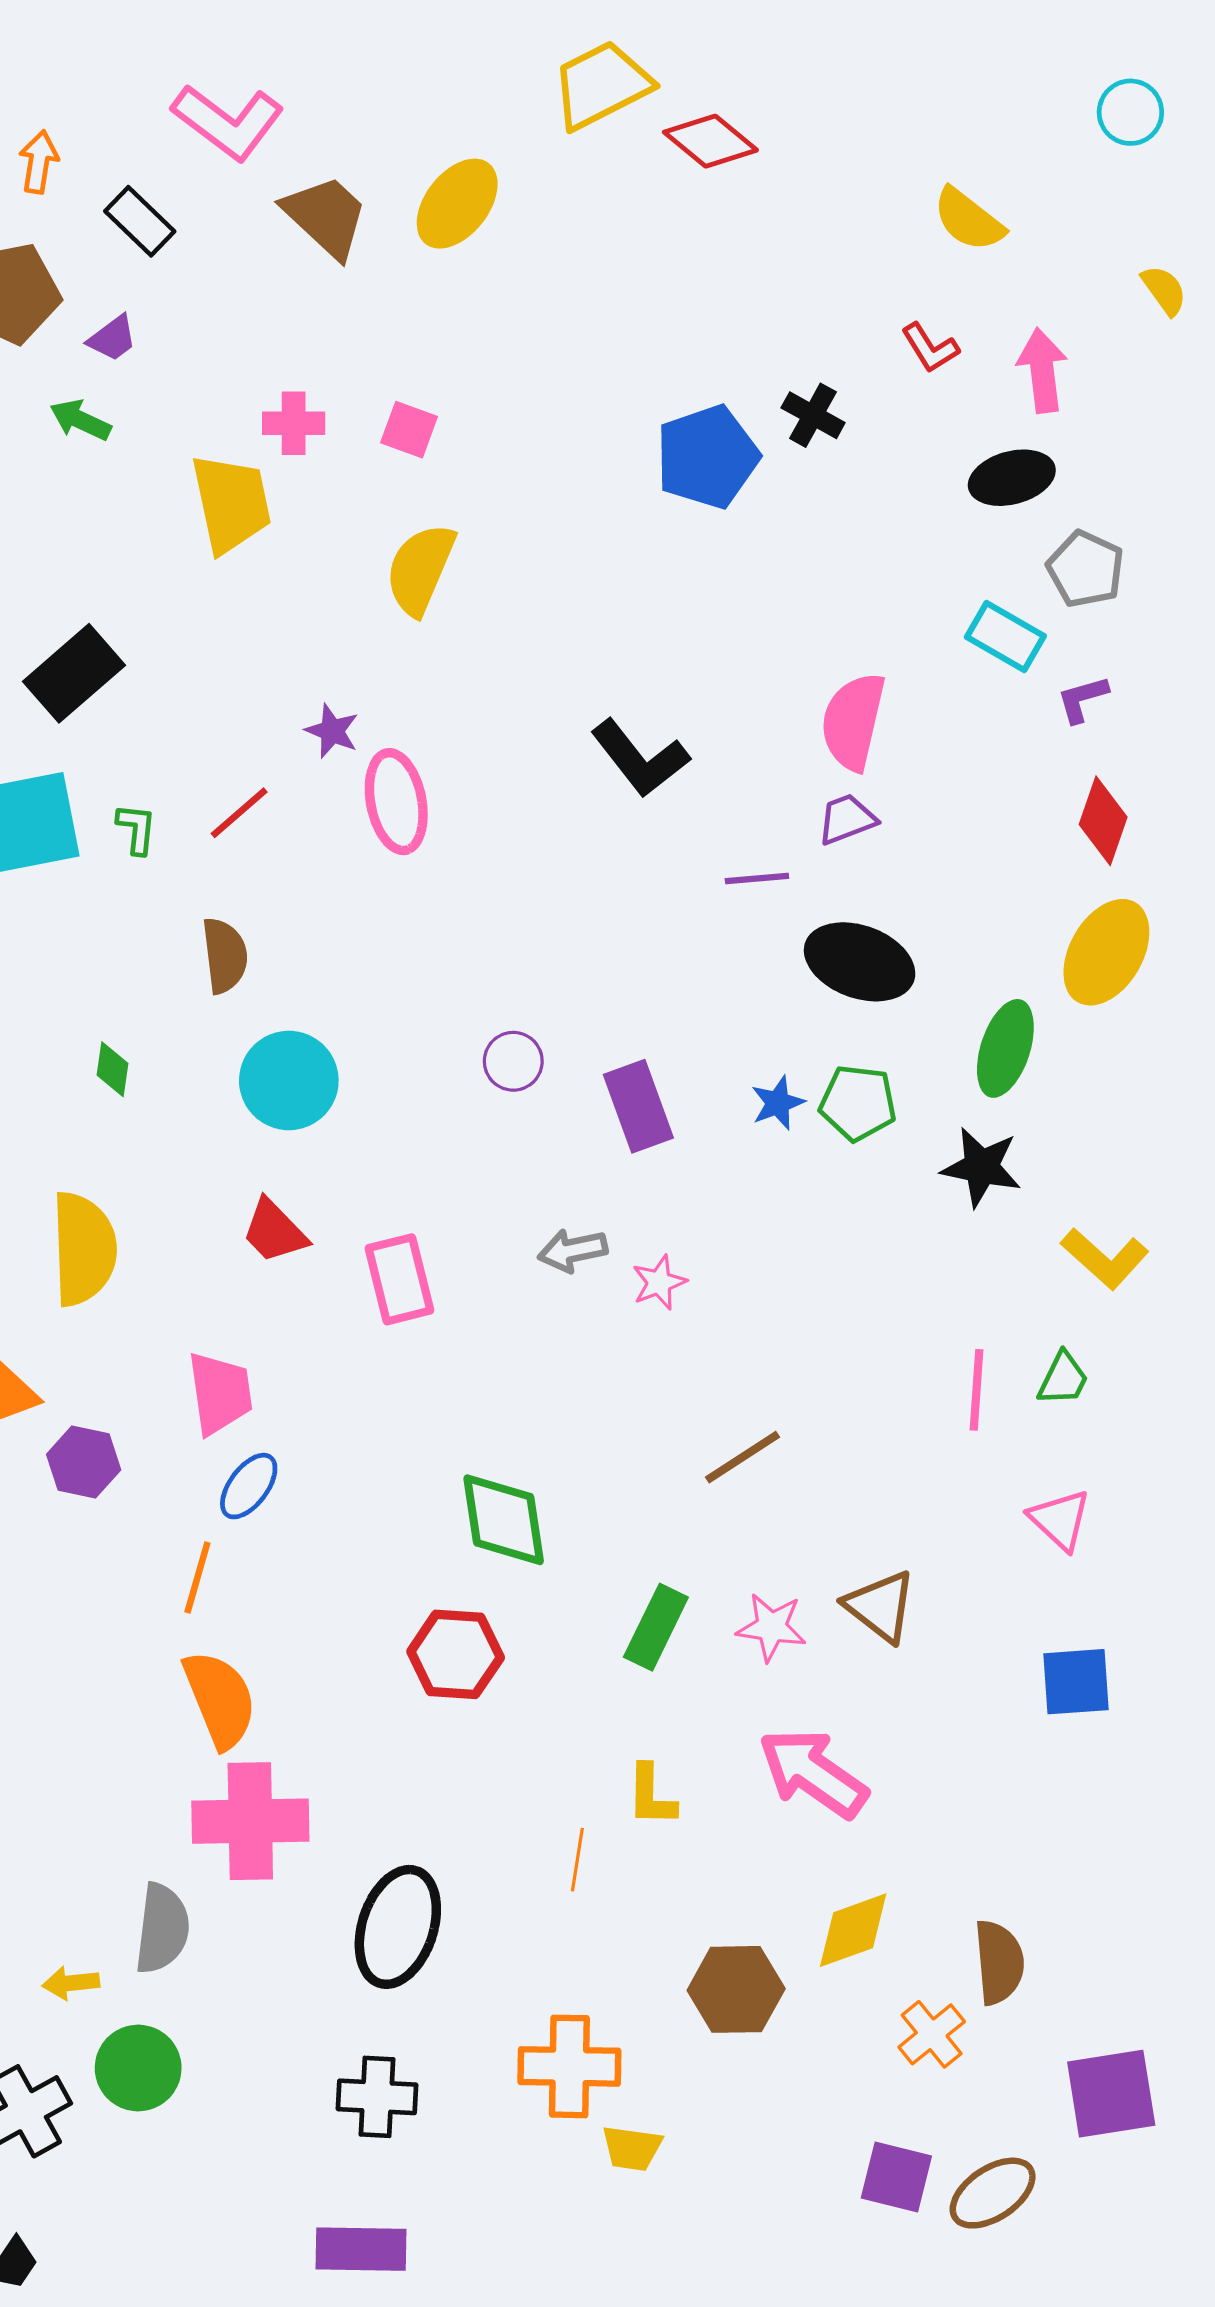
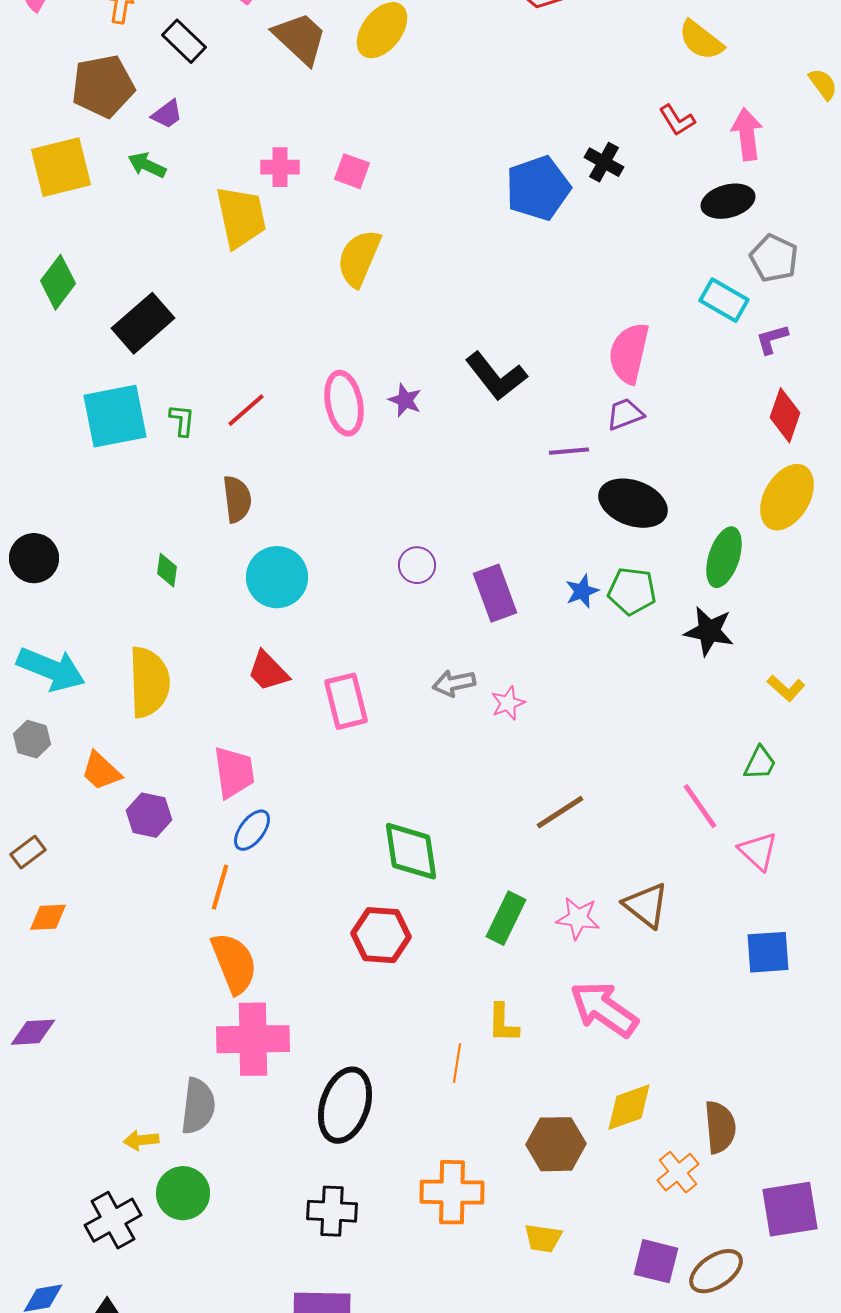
purple star: (332, 731) -> (405, 400), moved
yellow L-shape: (1105, 1258) -> (786, 688), size x0.7
pink line: (977, 1390) -> (700, 806), moved, turned -39
yellow trapezoid: (632, 2148) -> (543, 1238), moved

